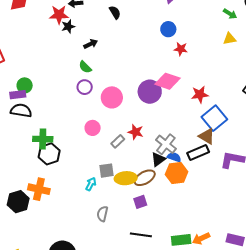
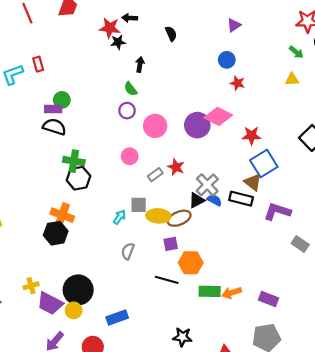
black arrow: (91, 44) -> (140, 64), turned -64
black rectangle: (198, 153) -> (241, 199), turned 30
orange hexagon: (177, 173) -> (191, 263), moved
black hexagon: (18, 202) -> (56, 233), moved

